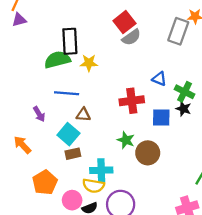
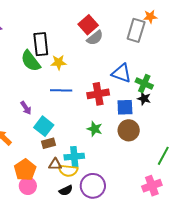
green semicircle: (57, 60) -> (31, 61), turned -110
blue triangle: (159, 79) -> (121, 73), size x1.5
blue line: (67, 93) -> (61, 90), moved
purple arrow: (39, 114) -> (26, 108), moved
brown triangle: (83, 115) -> (55, 164), moved
brown circle: (148, 153) -> (129, 130), moved
pink circle: (72, 200) -> (28, 186), moved

